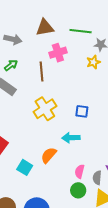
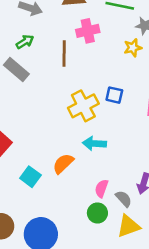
yellow cross: (45, 109) -> (83, 106), moved
blue square: (82, 111) -> (114, 95), moved
gray semicircle: (97, 178) -> (124, 199), turned 128

